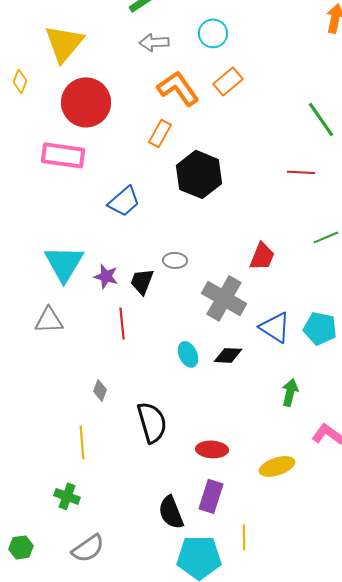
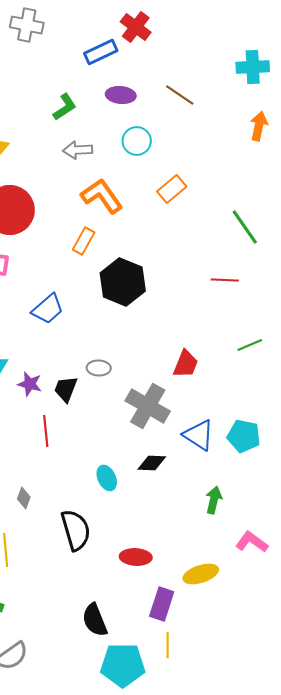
orange rectangle: (228, 81) -> (172, 189), moved
cyan ellipse: (188, 354) -> (107, 478), moved
purple rectangle: (211, 496) -> (162, 604), moved

